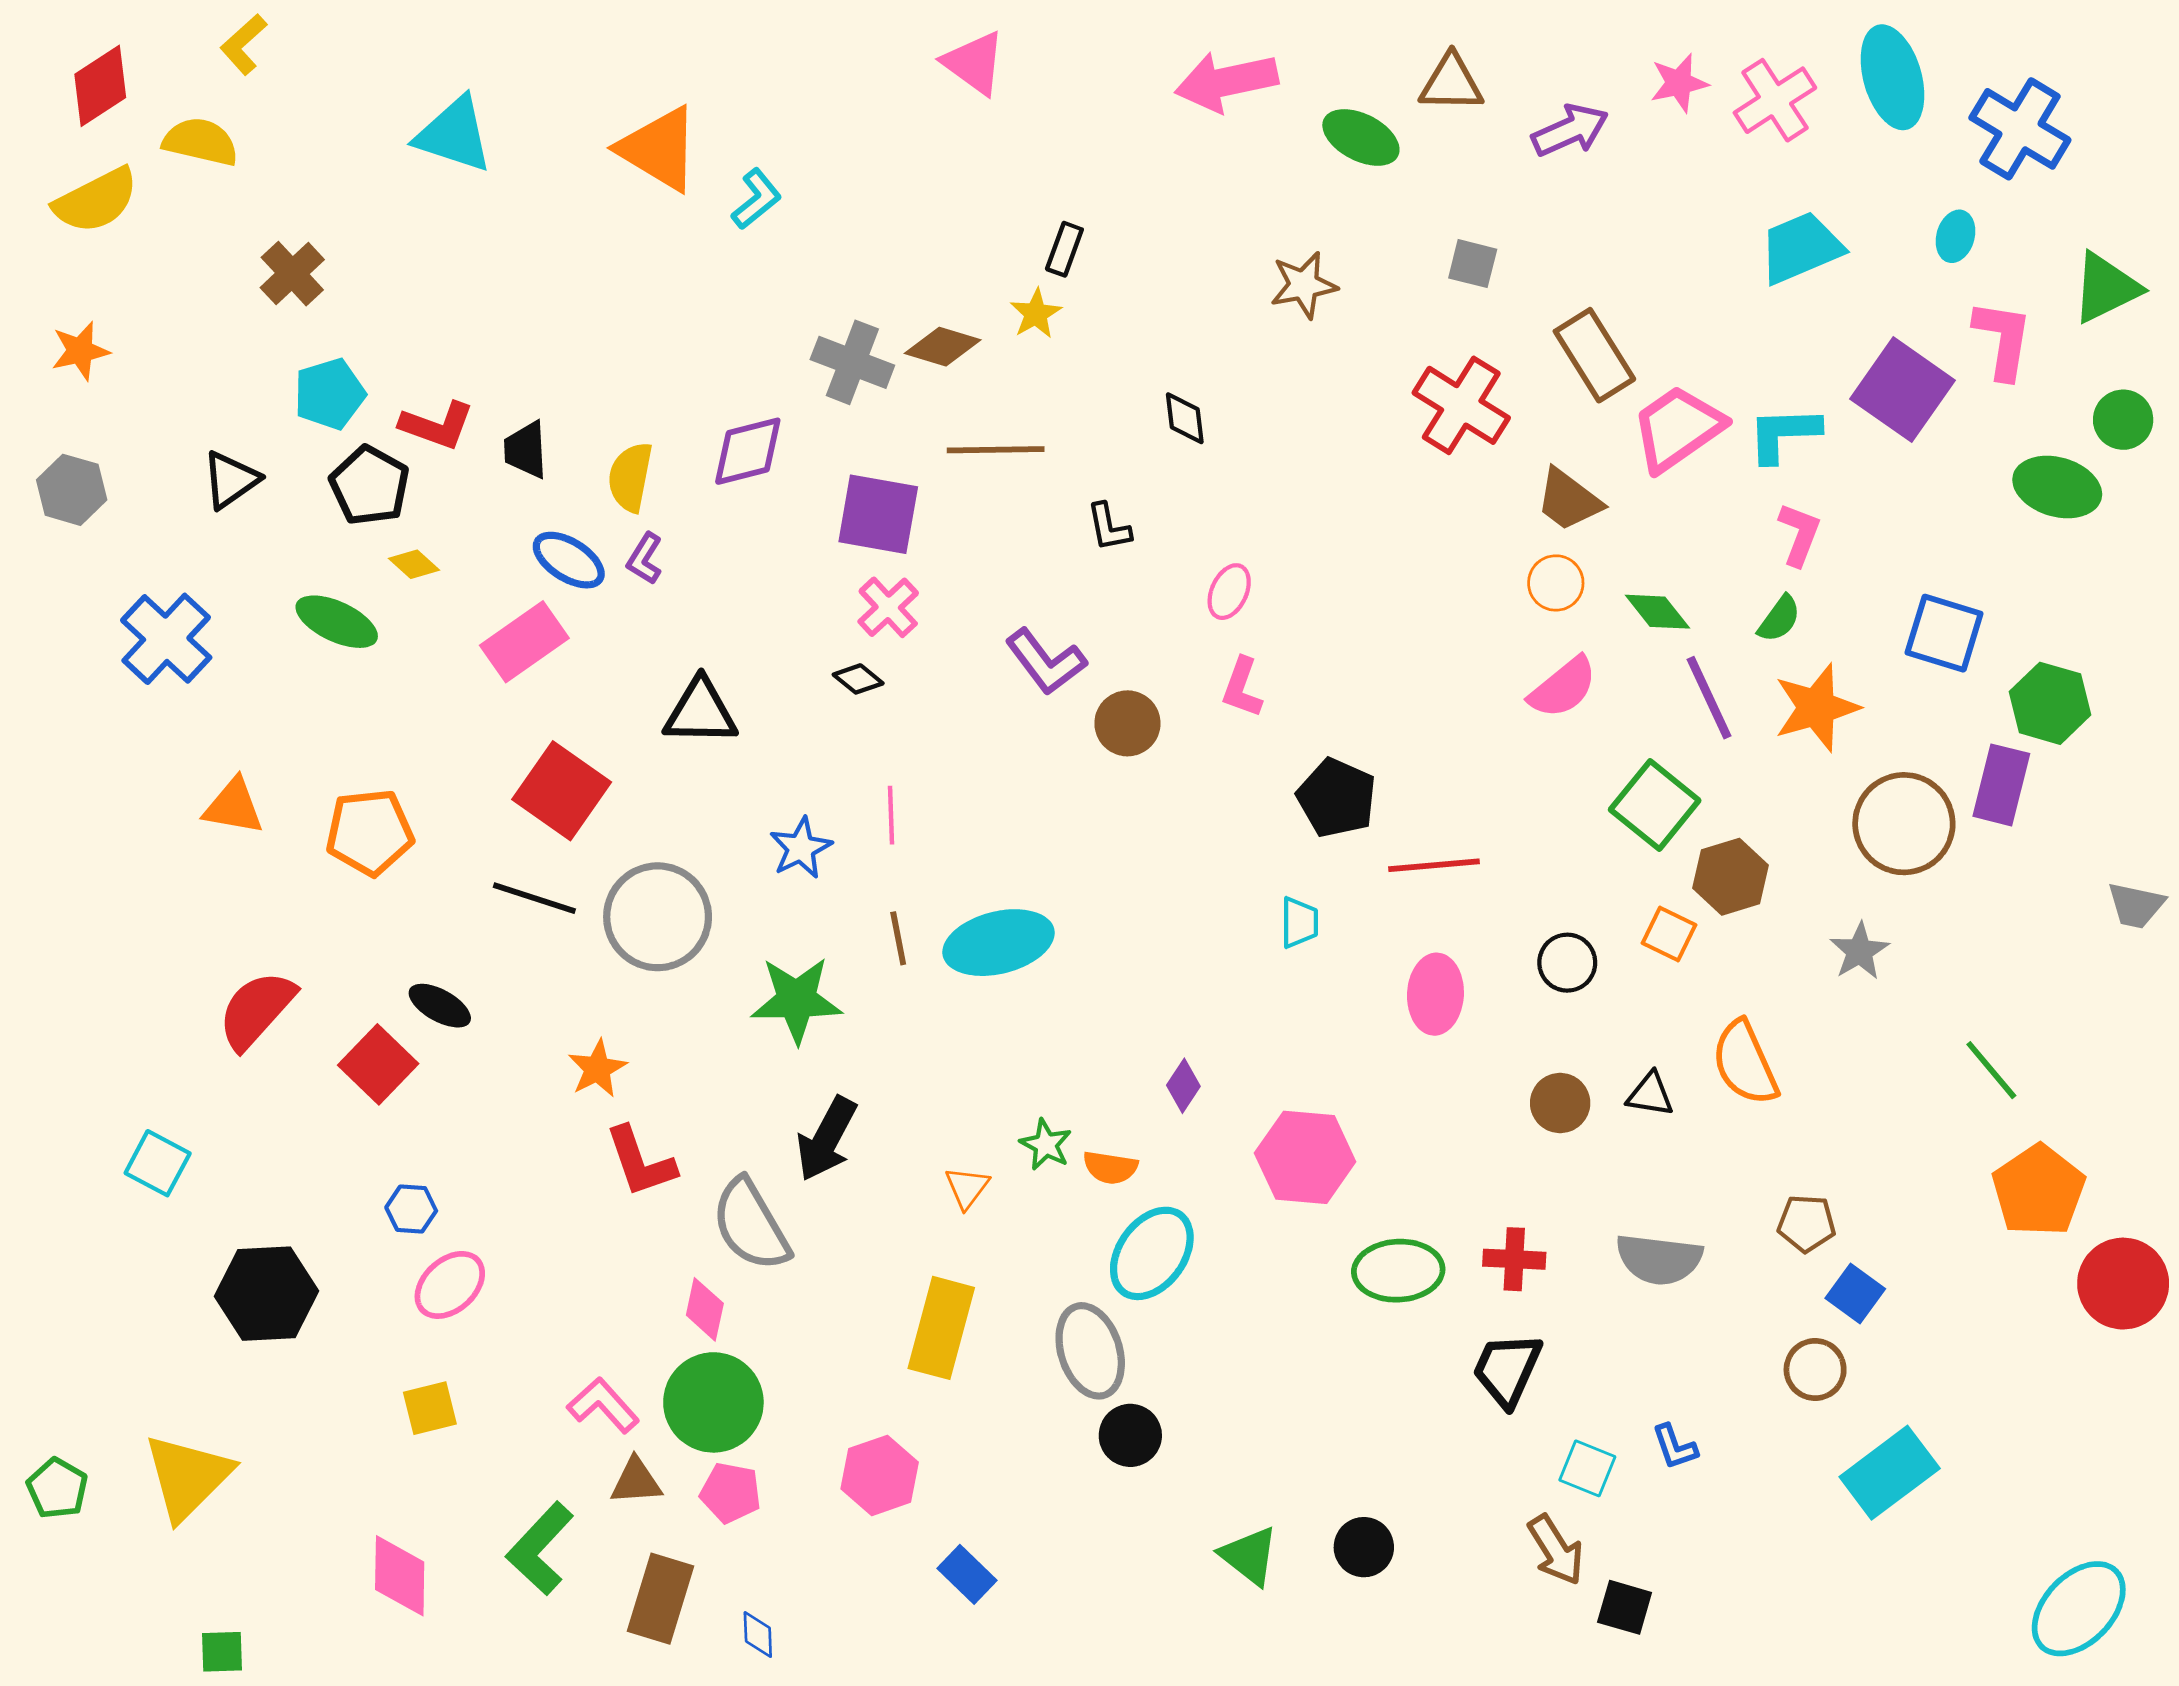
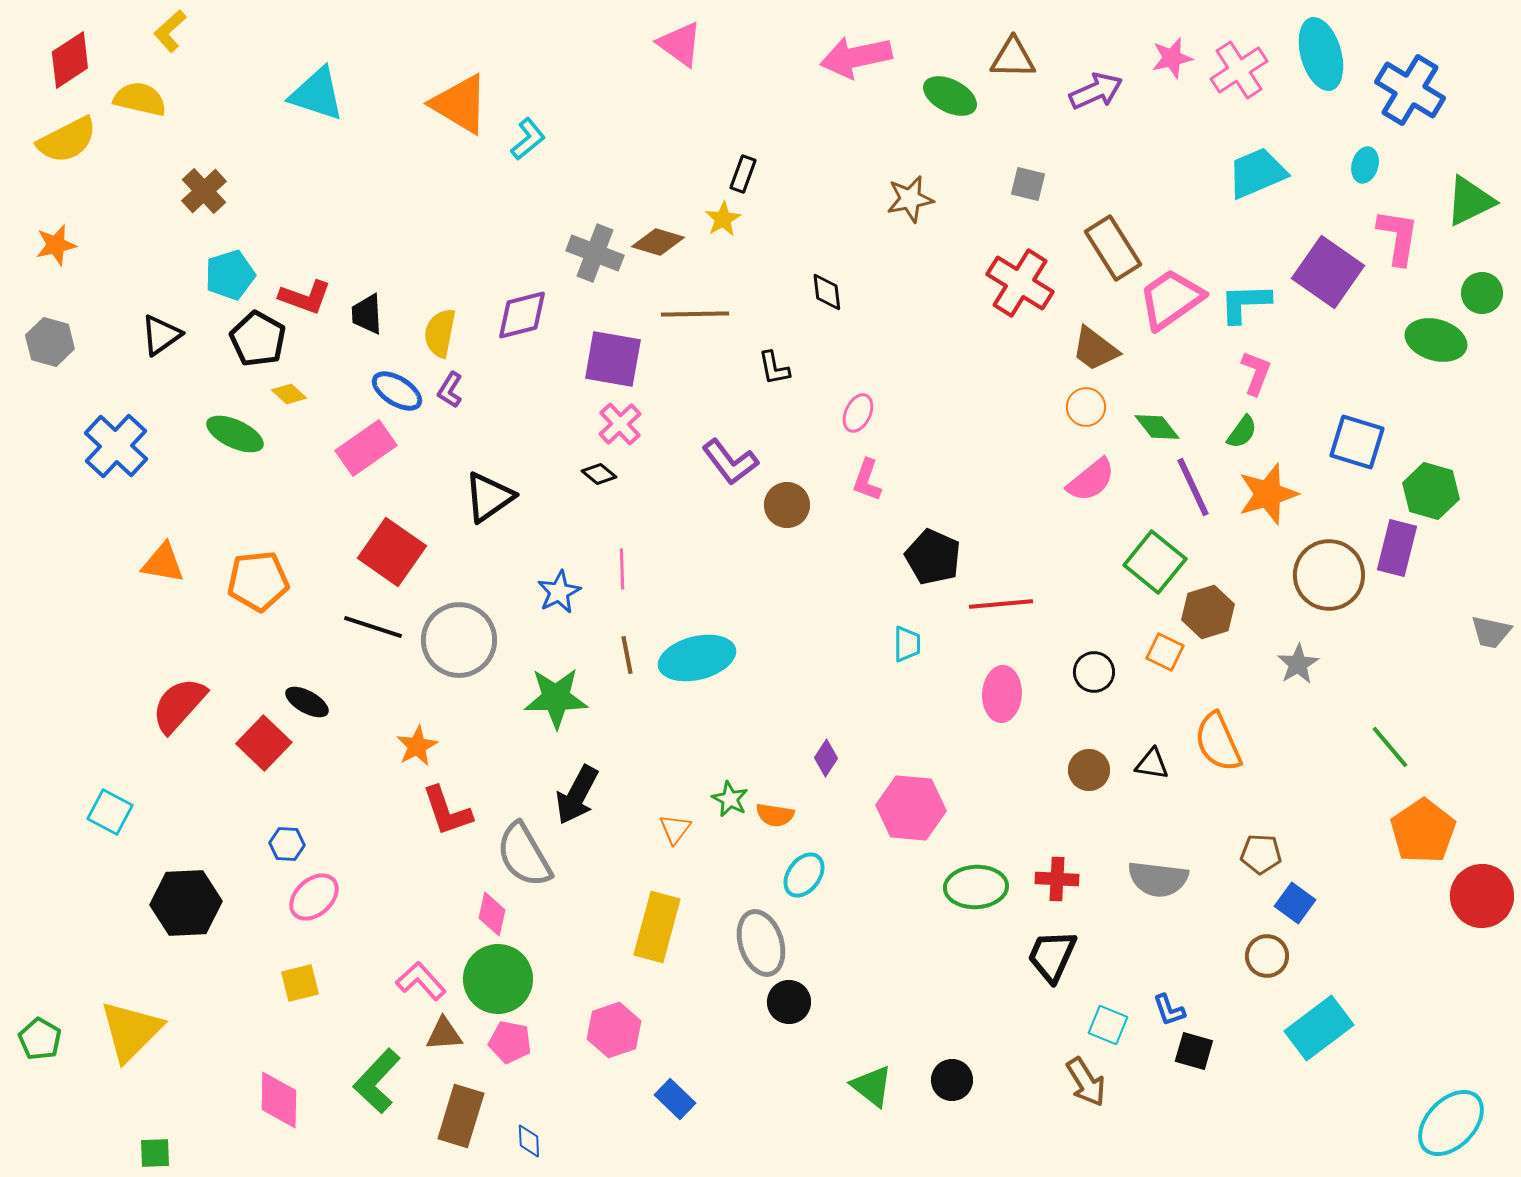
black triangle: (701, 712) -> (489, 497), turned -36
cyan ellipse: (1152, 1253) -> (804, 875), size x0.7
black square: (1625, 1607) -> (1194, 1051), moved

